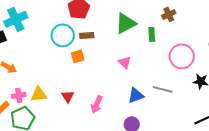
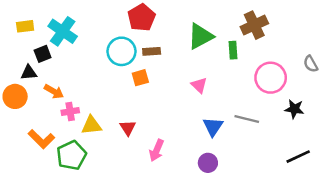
brown cross: (169, 14) -> (254, 25), size x1.5
cyan cross: (16, 19) -> (63, 31), turned -30
pink cross: (19, 95) -> (70, 111), moved
blue triangle: (136, 95) -> (213, 127), turned -36
pink arrow: (97, 104) -> (157, 150), moved

